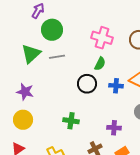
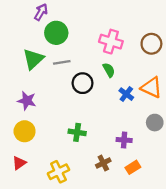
green semicircle: (100, 64) -> (109, 70), turned -56
black circle: (87, 84) -> (83, 83), moved
blue cross: (116, 86) -> (126, 94), turned 32

